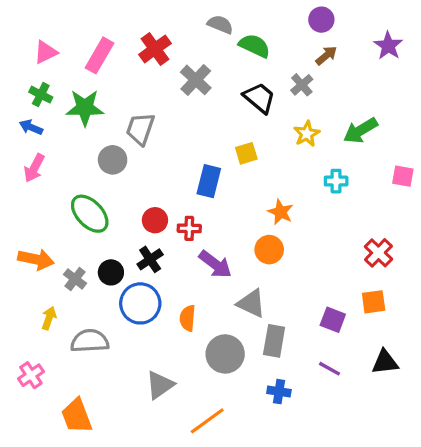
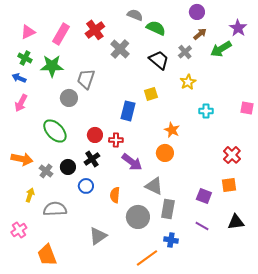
green arrow: (361, 130) -> (221, 49), moved
blue circle: (140, 303) -> (86, 186), size x0.6
orange line: (207, 421) -> (147, 258), moved

